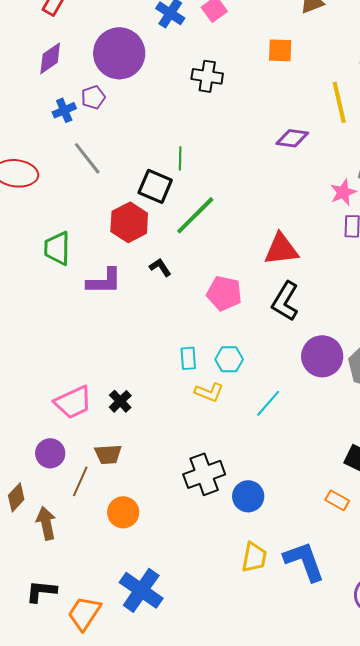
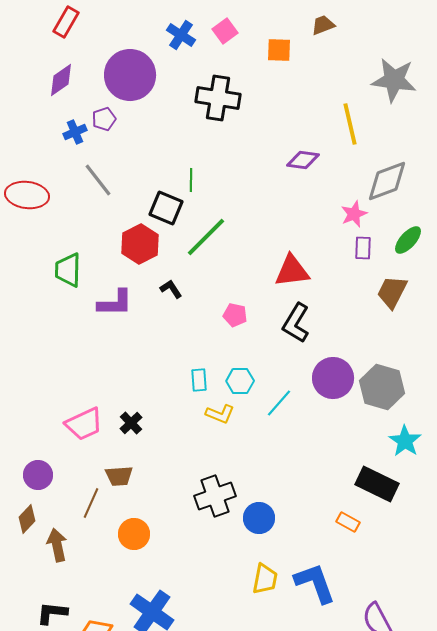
orange square: (280, 50) -> (279, 50), moved
black cross: (207, 76) -> (218, 98), size x1.4
pink pentagon: (224, 293) -> (235, 315), size x0.7
cyan line: (268, 403) -> (279, 403), moved
purple circle: (50, 453) -> (38, 475), moved

